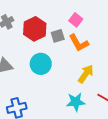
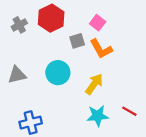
red hexagon: (35, 29) -> (51, 18), moved
yellow arrow: (86, 74) -> (94, 84), moved

